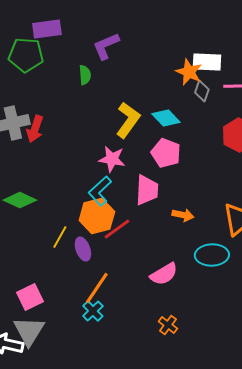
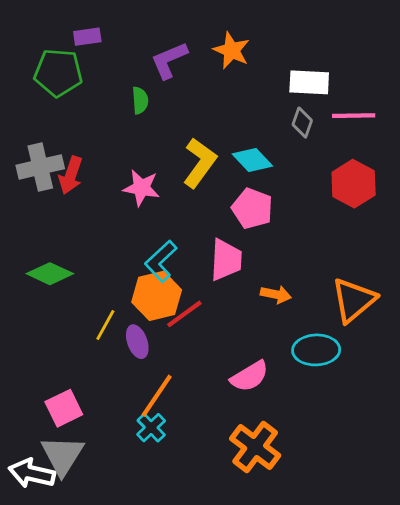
purple rectangle: (47, 29) -> (87, 37), size x0.7
orange star: (189, 72) -> (232, 50), moved
pink star: (112, 159) -> (141, 188), moved
orange cross: (168, 325) -> (255, 447), size x1.8

